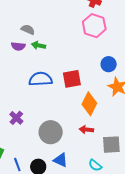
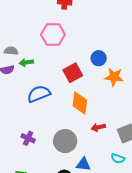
pink hexagon: (94, 26) -> (53, 35), moved
red square: (72, 79) -> (73, 73), moved
orange diamond: (89, 104) -> (80, 103), moved

